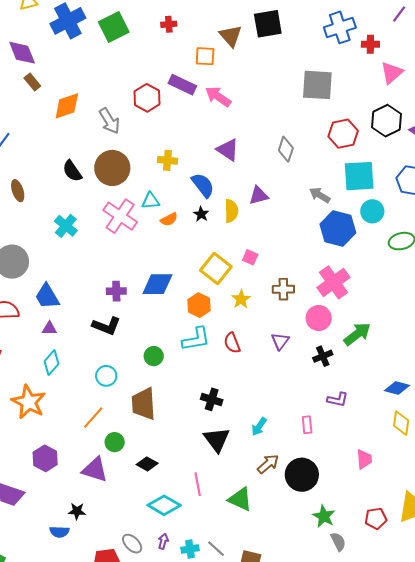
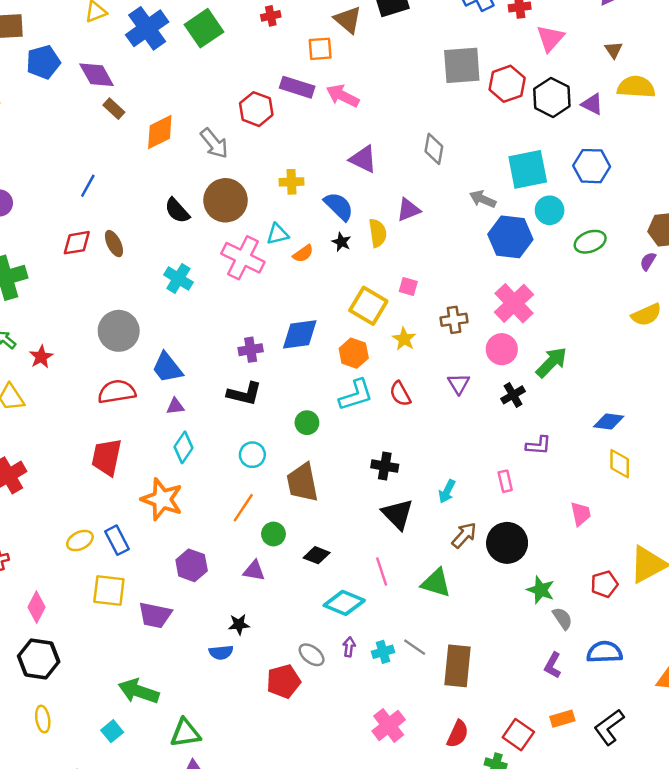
red hexagon: (343, 134) -> (507, 84), moved
purple triangle: (95, 470) -> (254, 571), size x0.7

